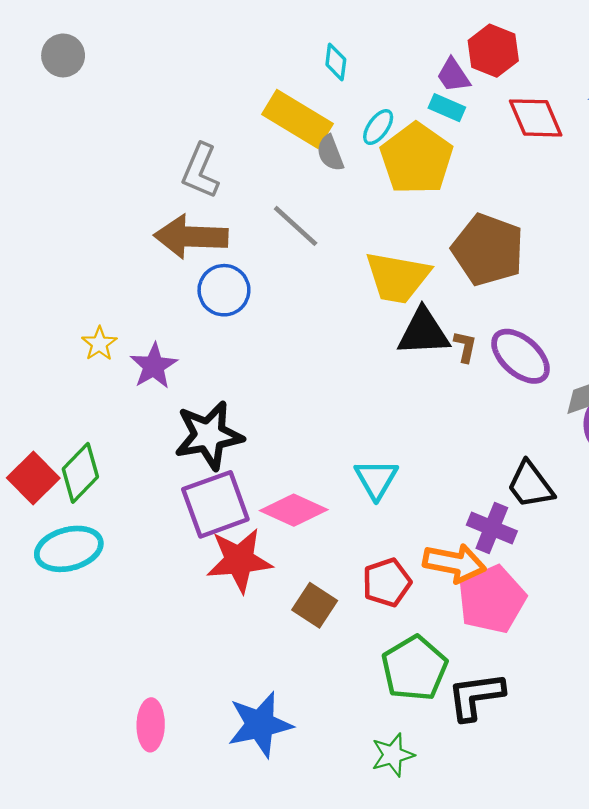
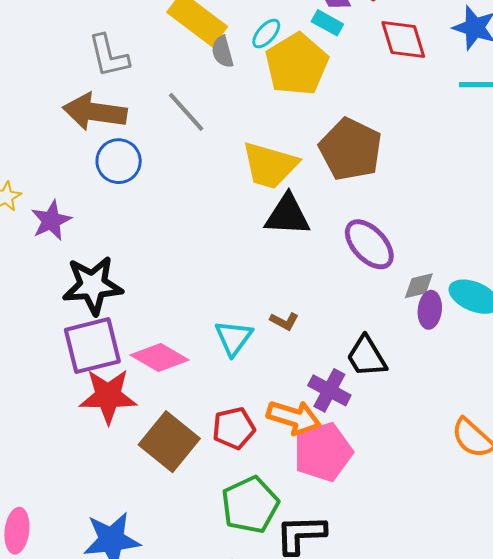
gray L-shape: (200, 171) -> (109, 56), turned -42
brown L-shape: (465, 347) -> (284, 321), moved, turned 100
brown square: (315, 605) -> (169, 442), size x1.5

